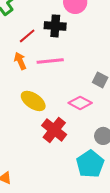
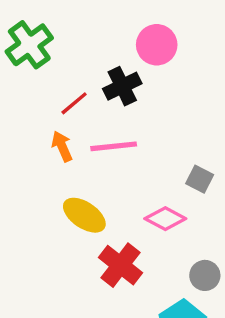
black cross: (55, 26) -> (122, 86), turned -30

